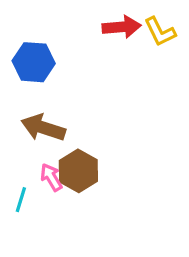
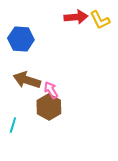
pink arrow: (51, 177) -> (51, 90), moved

